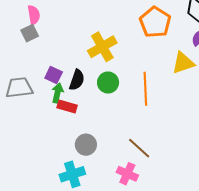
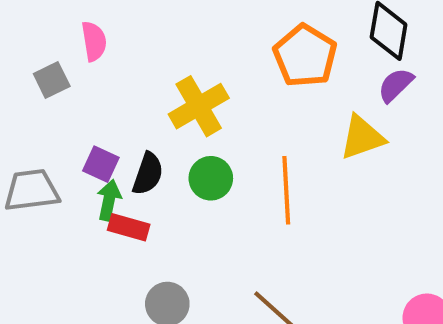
pink semicircle: (34, 15) -> (94, 41), moved

